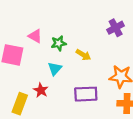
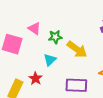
yellow arrow: (83, 55) -> (77, 49), size x1.5

